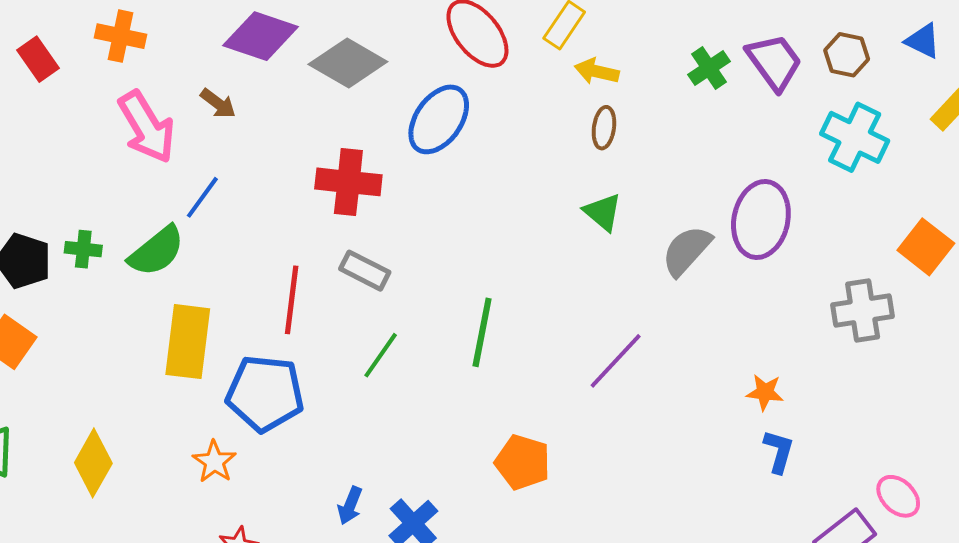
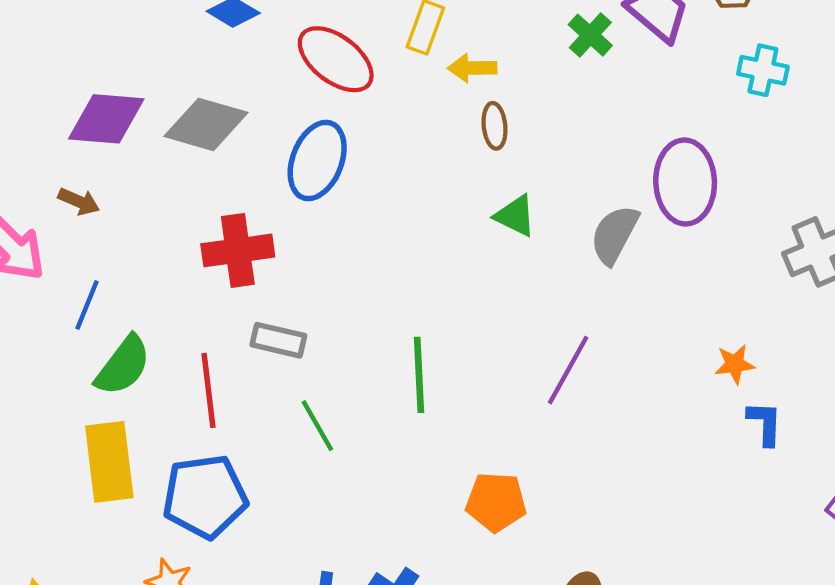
cyan cross: (855, 137) -> (763, 70), size x0.7
green semicircle: (157, 251) -> (123, 366), moved
green line: (381, 355) -> (317, 426), turned -51

